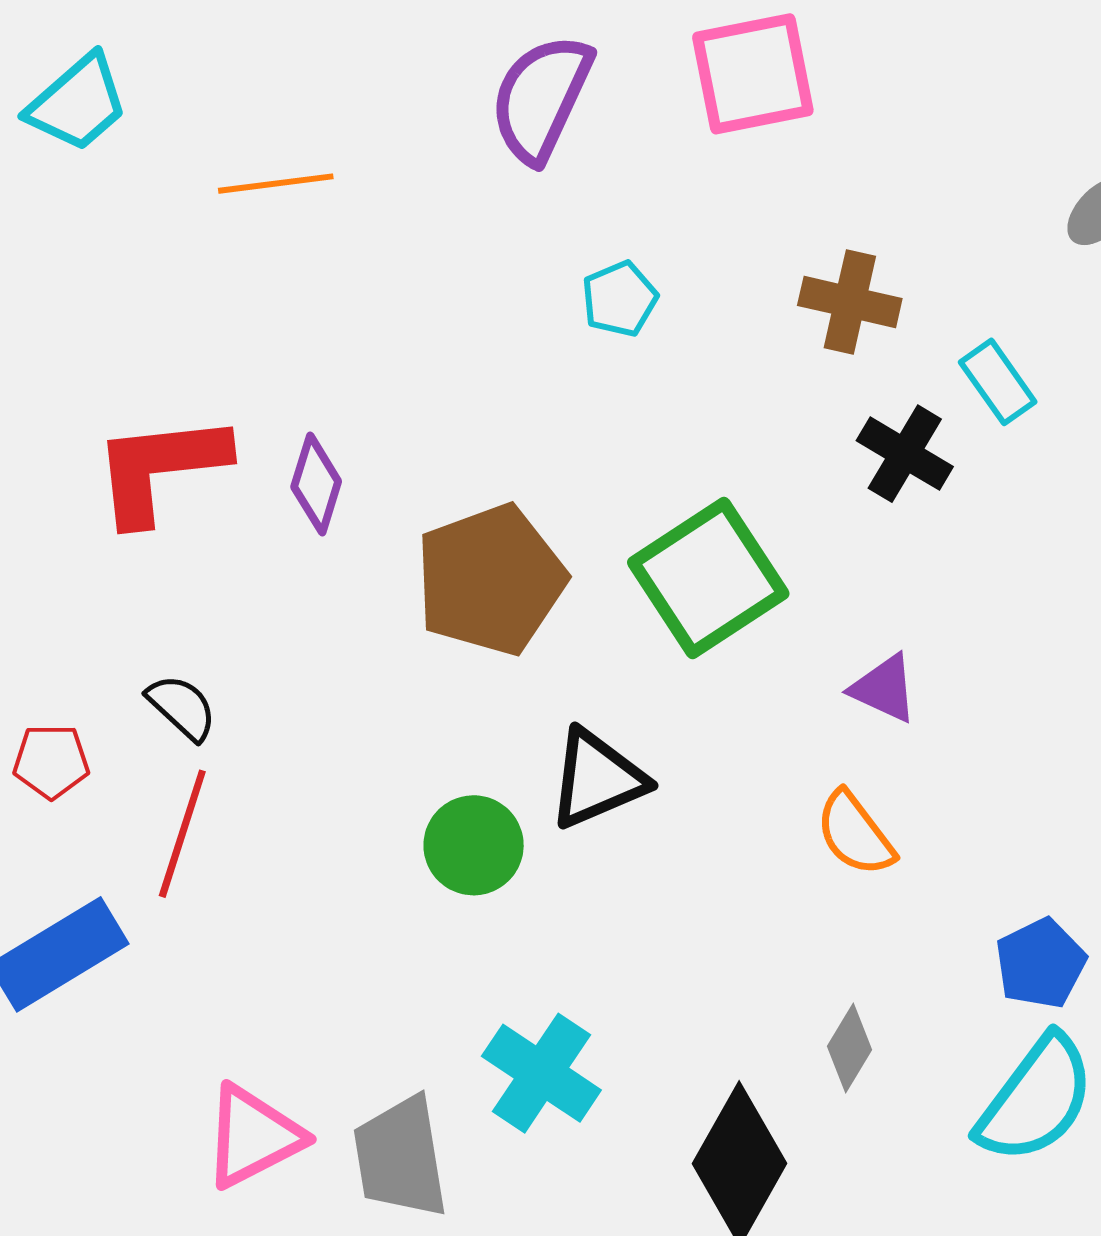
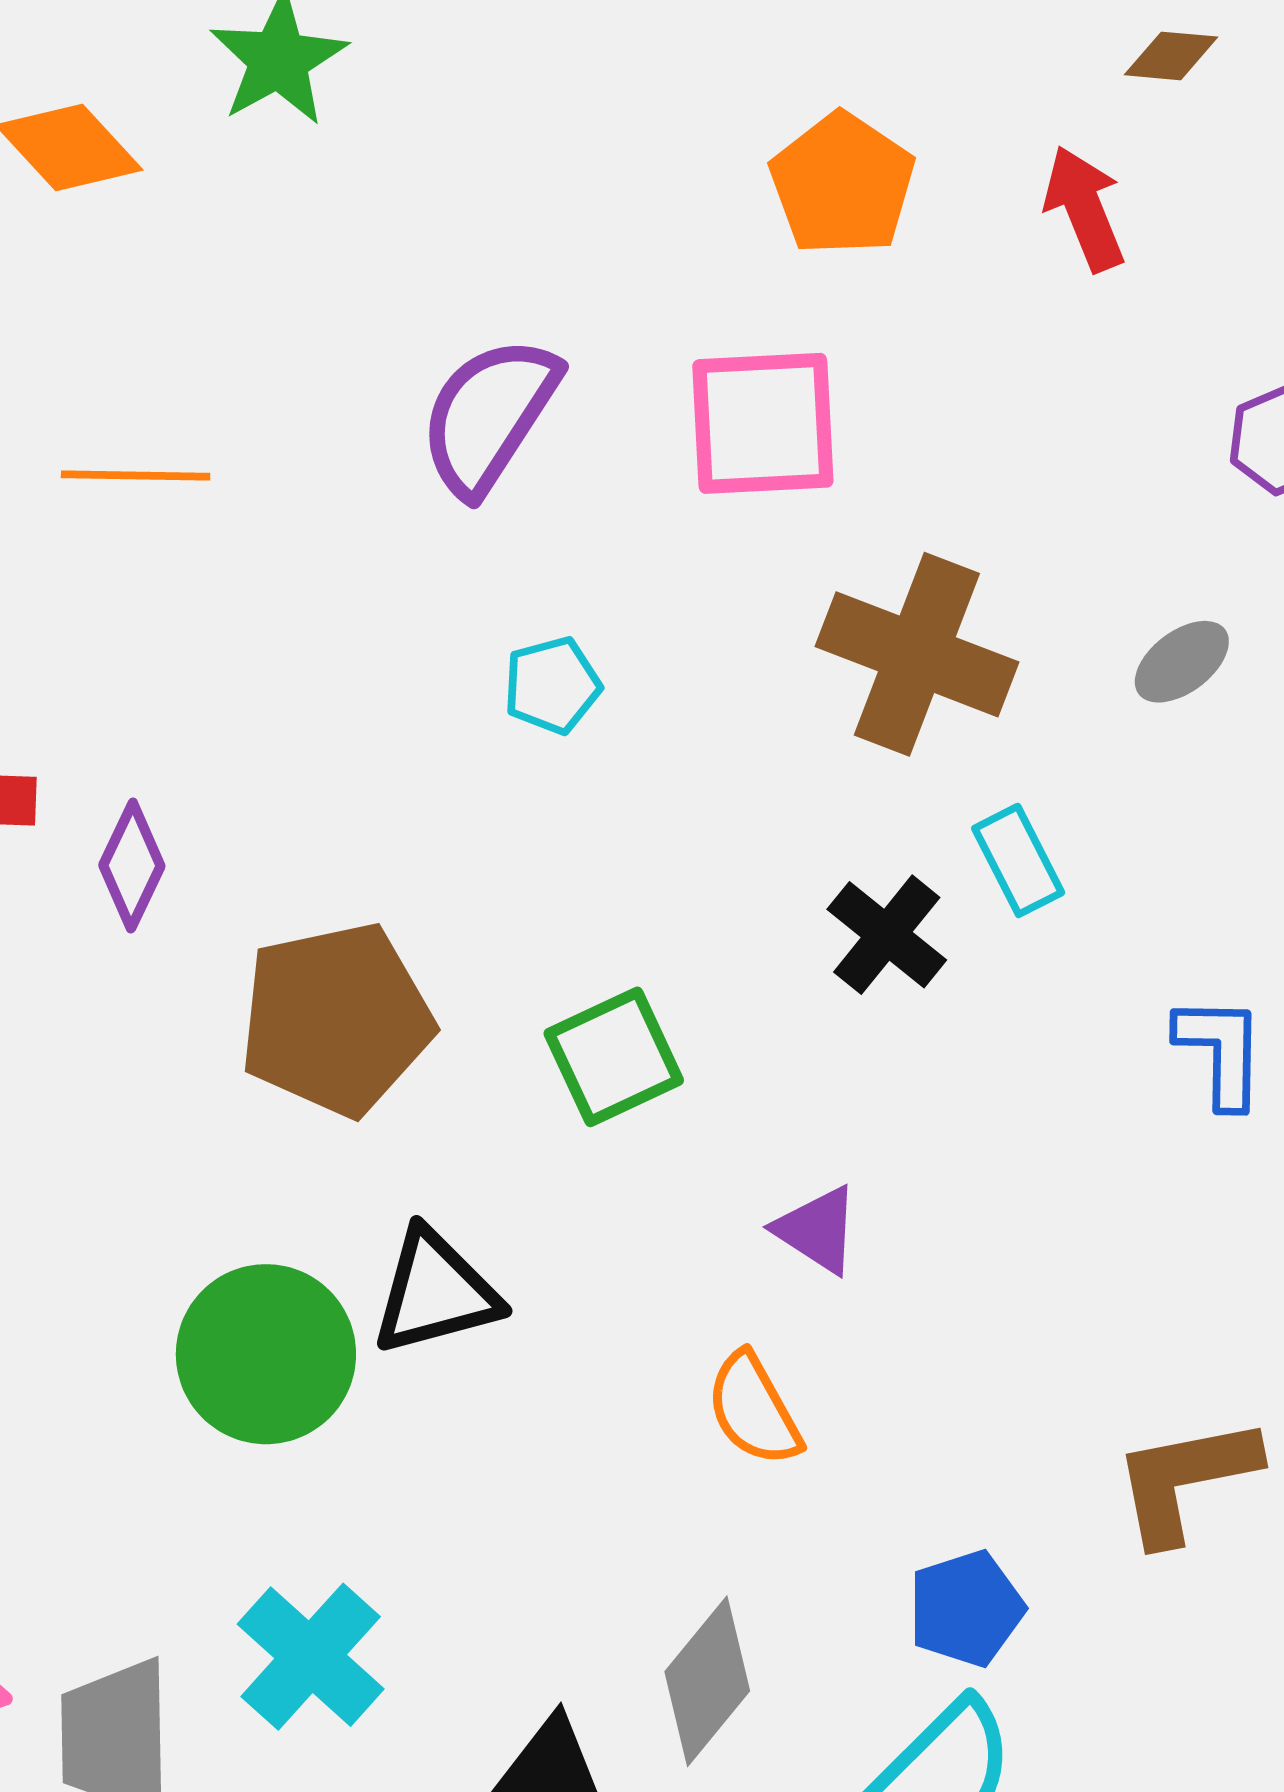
brown cross: (850, 302) -> (917, 654), moved, size x1.5
green square: (708, 578) -> (614, 1057), size x0.7
green circle: (474, 845) -> (266, 1354), size x1.4
gray diamond: (849, 1048) -> (707, 1681), size x1.5

